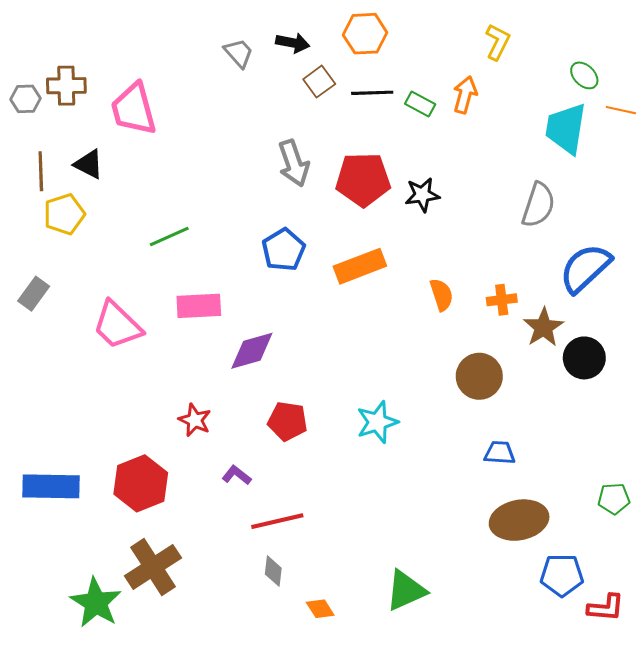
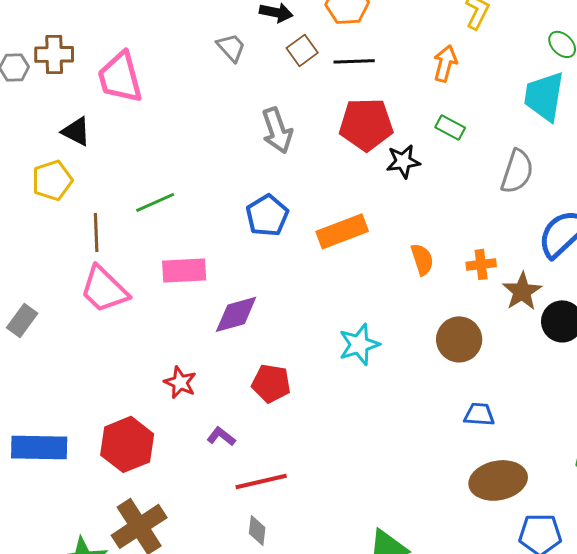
gray trapezoid: (239, 53) -> (231, 47), moved
green rectangle: (420, 104) -> (450, 127), moved
brown line: (41, 171) -> (96, 232), moved
red pentagon: (363, 179) -> (366, 124), moved
gray rectangle: (34, 294) -> (22, 320), moved
cyan star: (377, 422) -> (359, 344), moved

